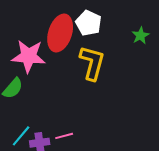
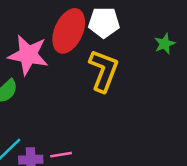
white pentagon: (89, 23) -> (104, 22), turned -30

